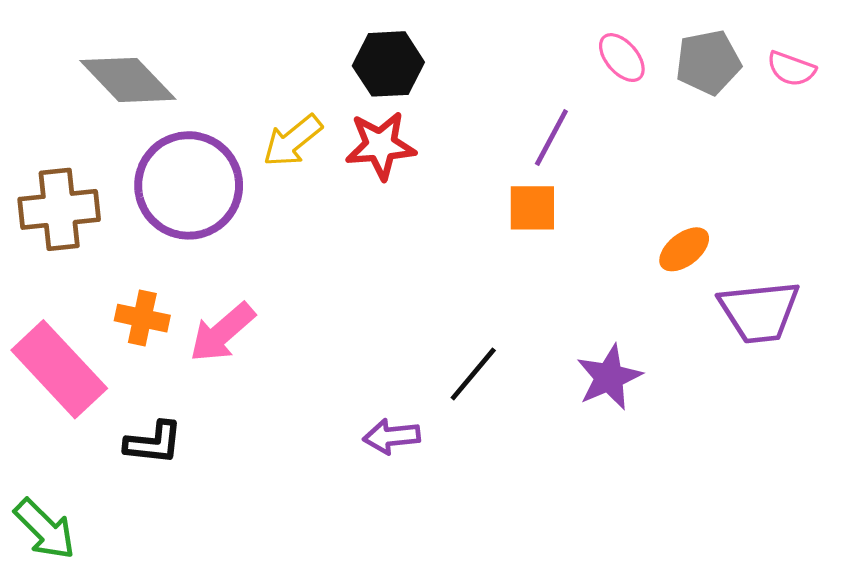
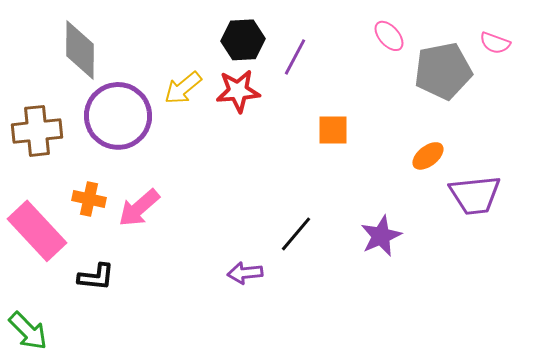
gray pentagon: (708, 62) -> (443, 71), moved, size x1.4
gray diamond: (128, 80) -> (80, 50), turned 44
purple line: (551, 137) -> (295, 57), moved

